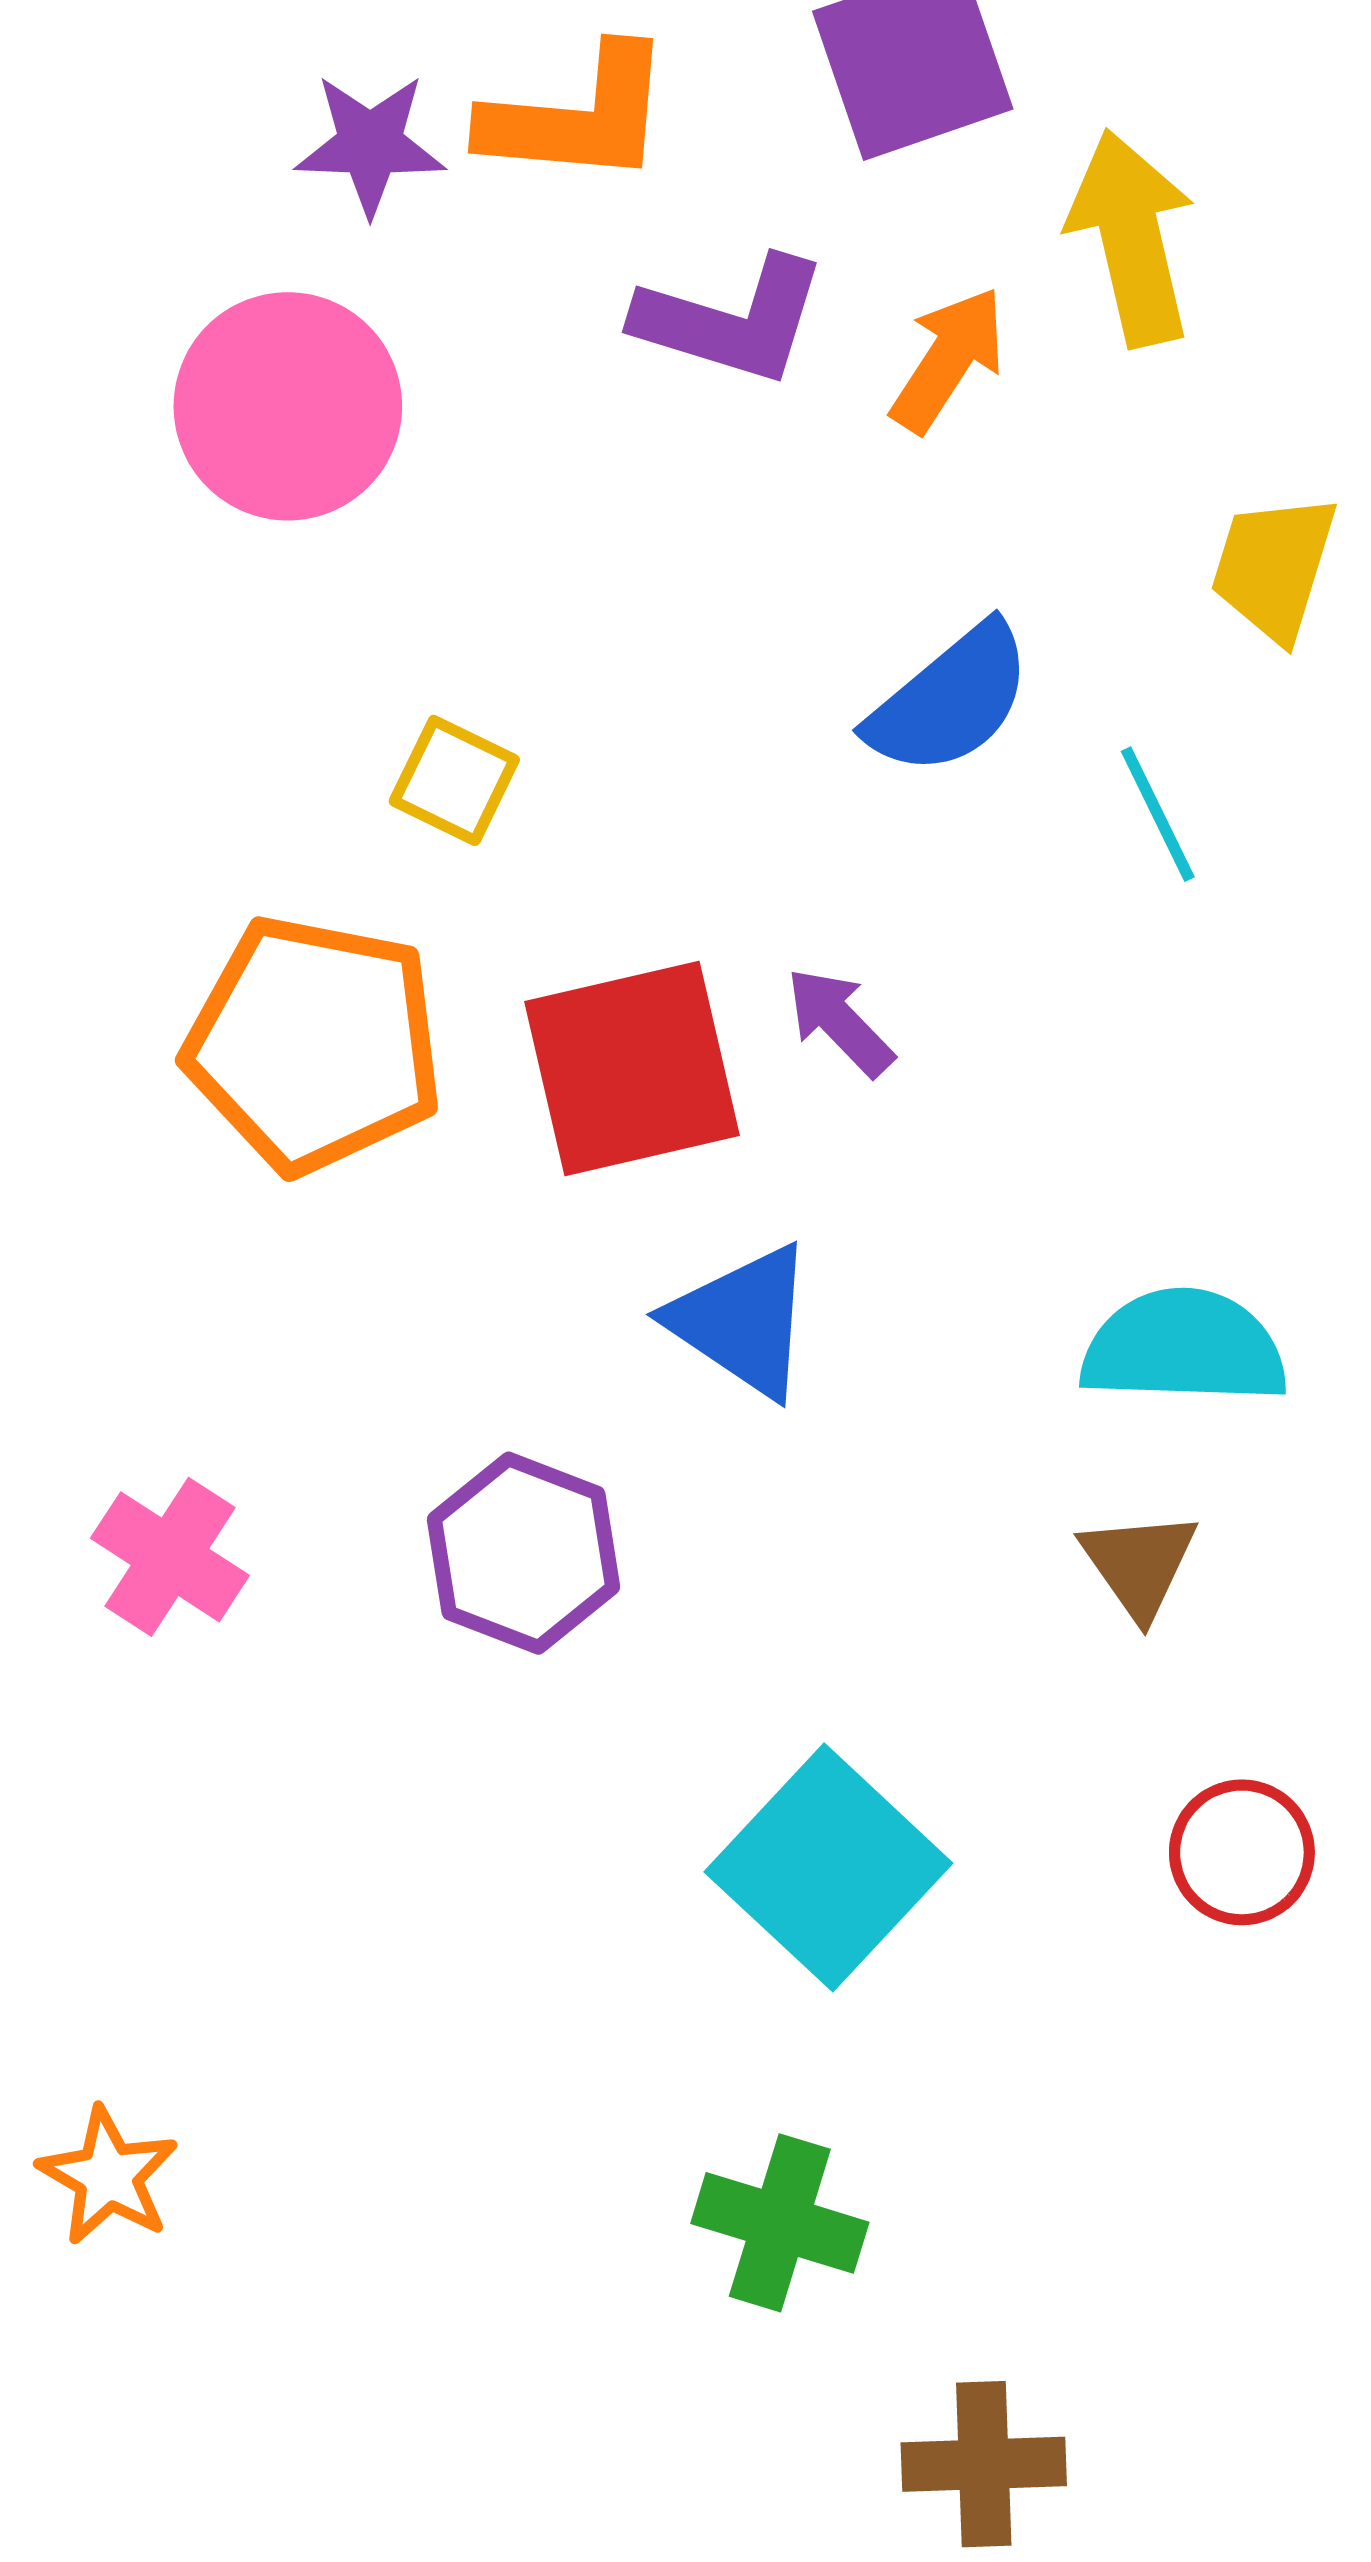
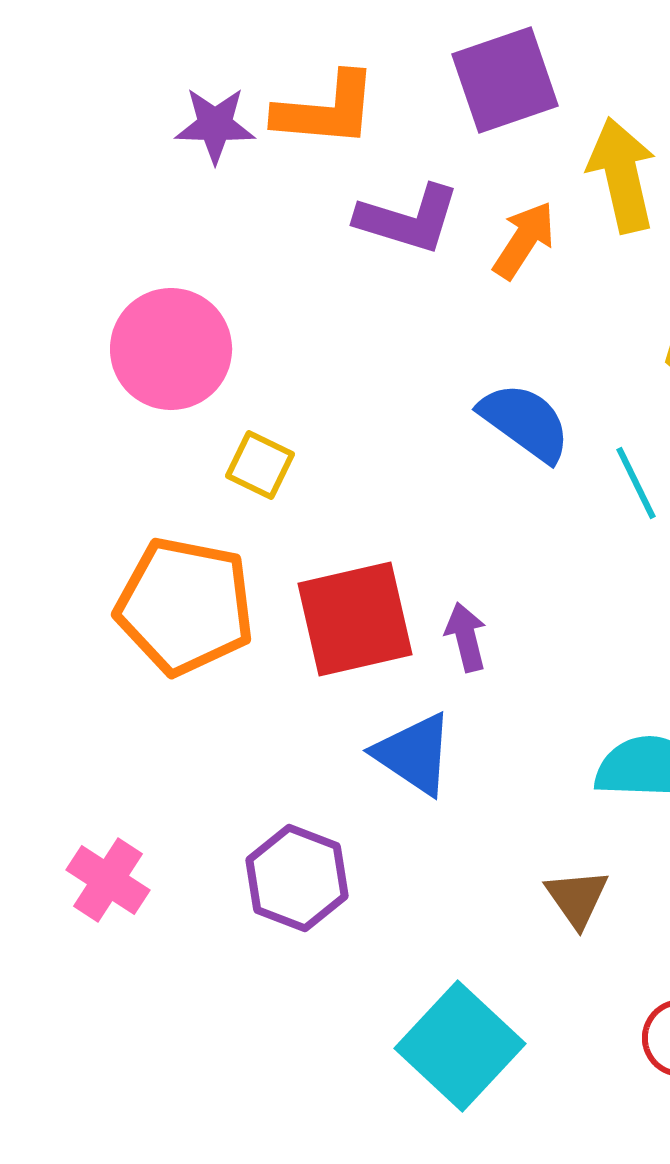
pink circle: (288, 406) -> (171, 349), moved
blue semicircle: (950, 700) -> (525, 422), turned -104
purple arrow: (840, 1022) -> (466, 637), moved, turned 30
brown triangle: (1139, 1564) -> (577, 898), moved

